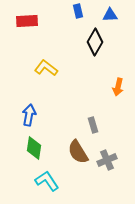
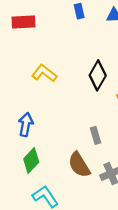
black diamond: (95, 42) -> (98, 75), moved
green diamond: (34, 148) -> (31, 160), turned 35

